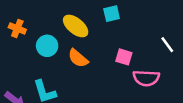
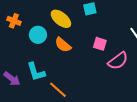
pink semicircle: (146, 78) -> (118, 61), turned -40

